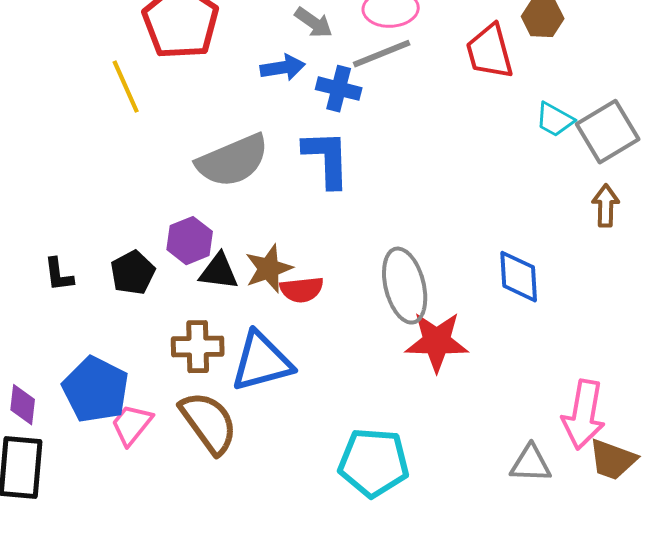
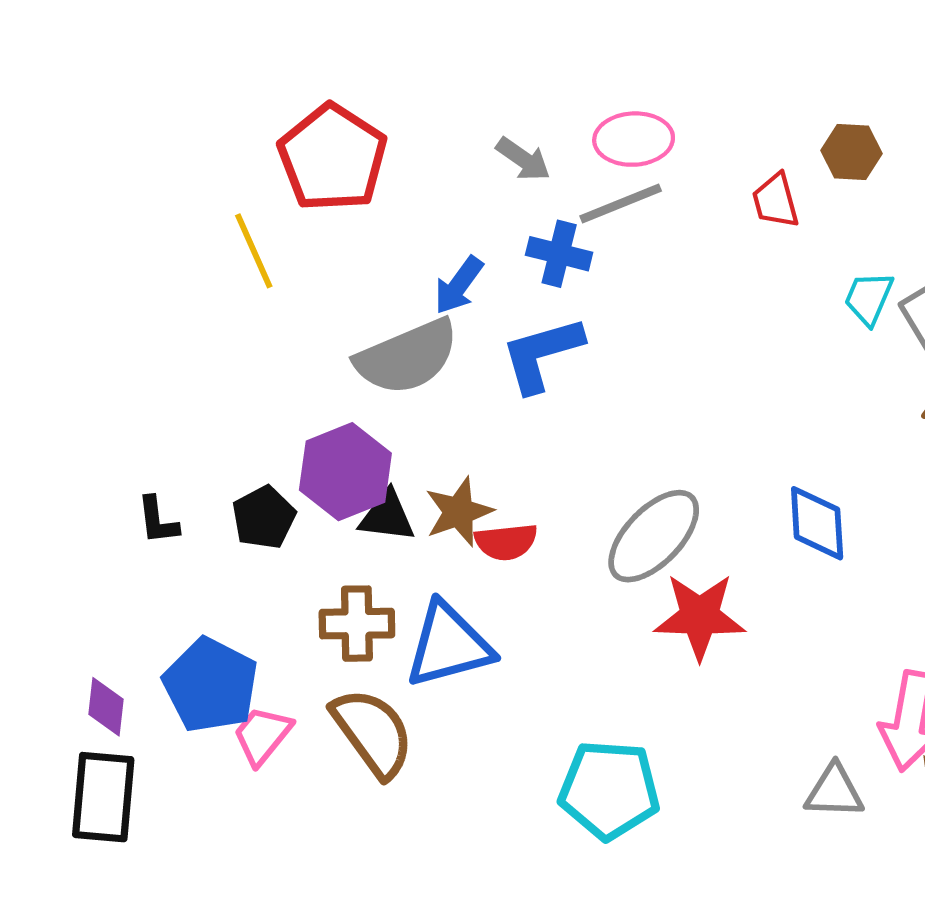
red trapezoid: (490, 52) -> (776, 201), size x0.7
blue arrow: (283, 68) -> (459, 285), moved, turned 135
cyan trapezoid: (555, 120) -> (869, 298), turned 84
blue L-shape: (327, 159) -> (542, 354), turned -104
purple hexagon: (190, 241) -> (345, 472), size x1.4
gray ellipse: (405, 286) -> (654, 536), turned 58

